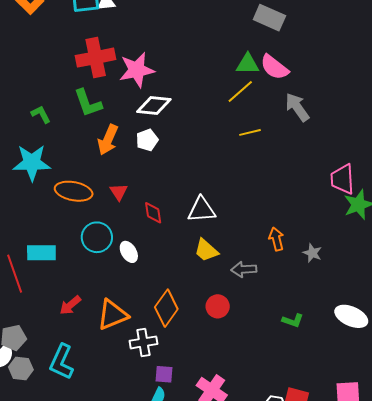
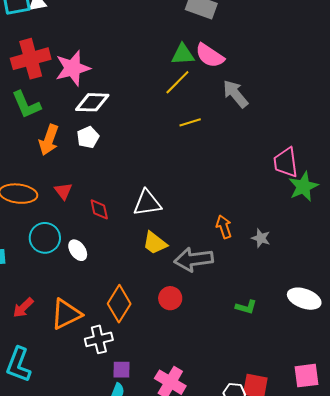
gray arrow: (244, 269) -> (194, 259), size x1.5

